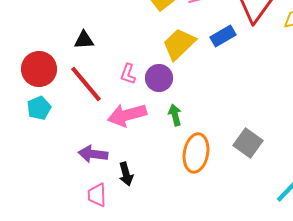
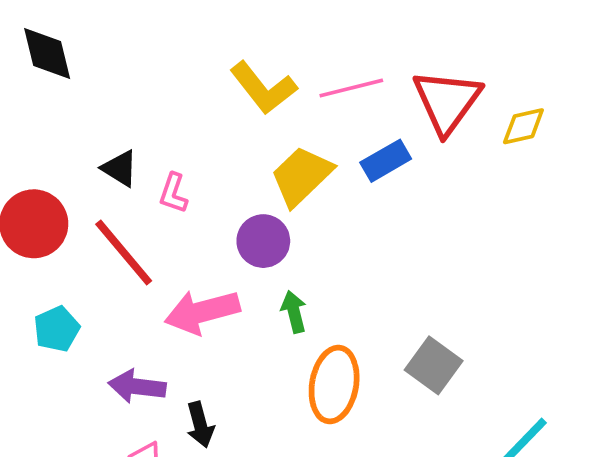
black triangle: (84, 40) -> (120, 168), turned 35
pink L-shape: (128, 74) -> (173, 193), moved
cyan pentagon: (39, 108) -> (57, 329), moved

